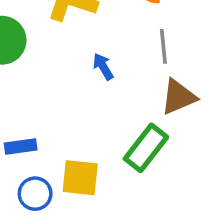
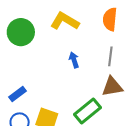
blue rectangle: (21, 147) -> (17, 94), turned -42

